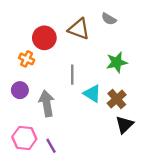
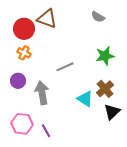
brown triangle: (79, 29) -> (47, 19), moved
red circle: (44, 38) -> (24, 29), moved
gray line: (72, 75) -> (65, 67), turned 66
cyan triangle: (92, 93) -> (85, 99), moved

